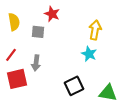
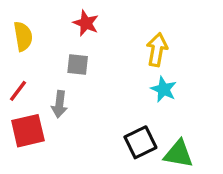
gray square: (38, 32) -> (78, 65), moved
cyan star: (89, 54) -> (164, 89), moved
black square: (74, 86) -> (140, 142), moved

